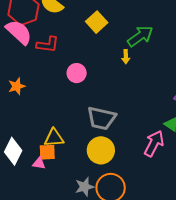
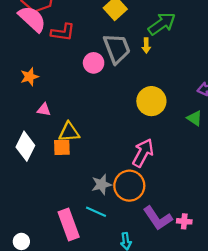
gray trapezoid: (102, 118) -> (117, 48), moved, turned -124
pink arrow: (154, 143) -> (143, 153), moved
yellow circle: (101, 150) -> (151, 101), moved
pink triangle: (39, 163) -> (44, 110), moved

